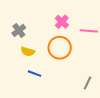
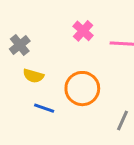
orange circle: (60, 48) -> (82, 89), moved

